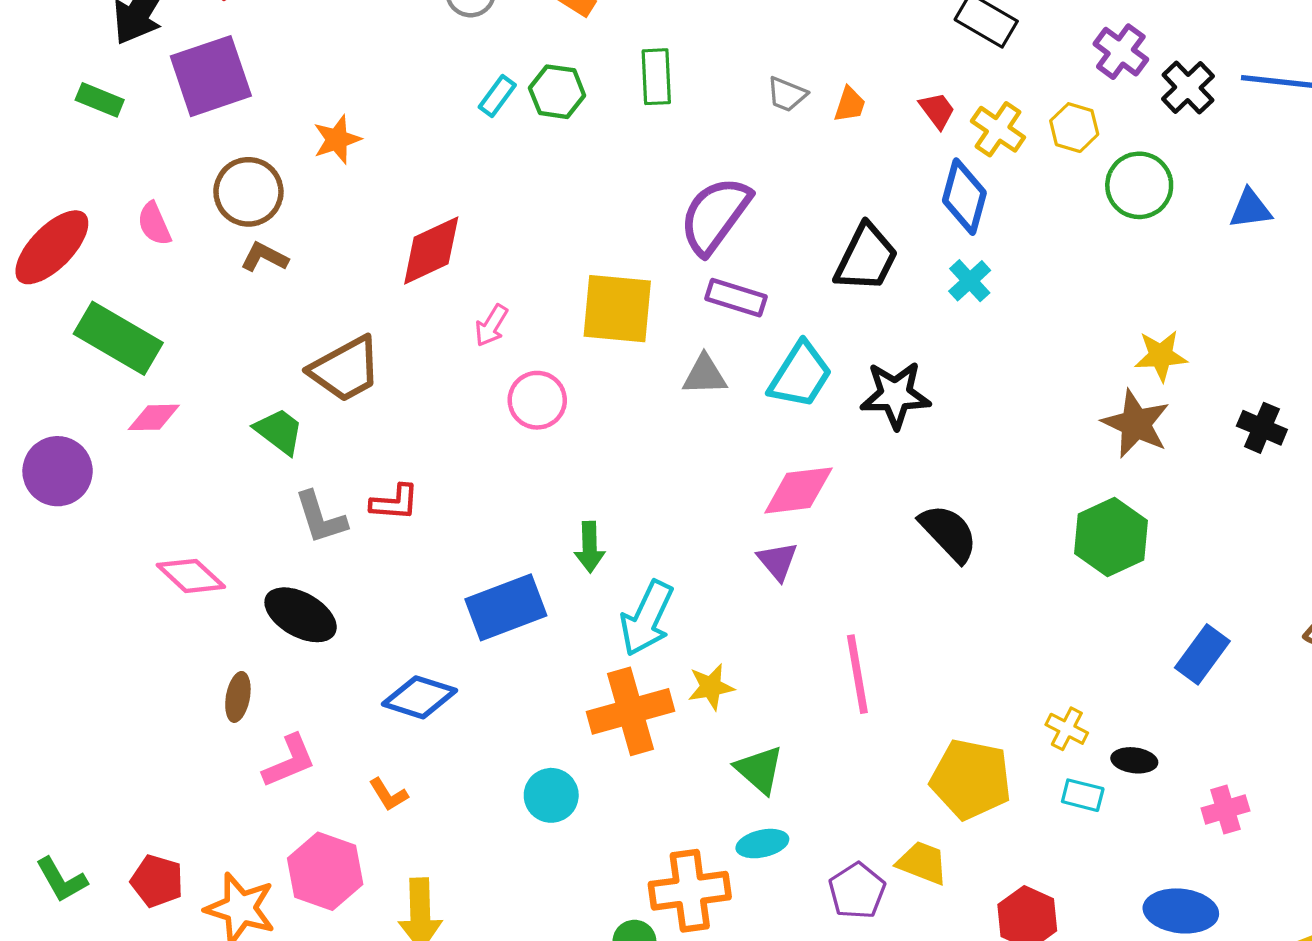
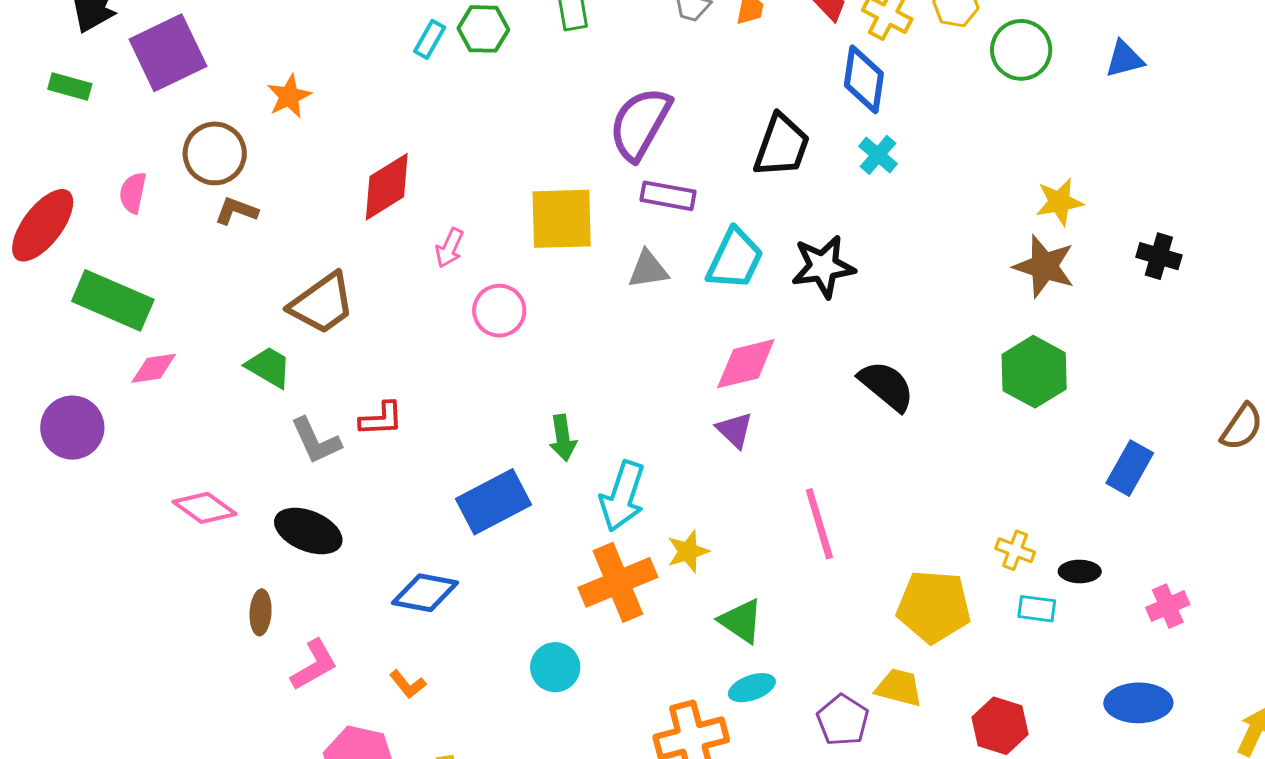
pink semicircle: (154, 224) -> (133, 193), turned 42

